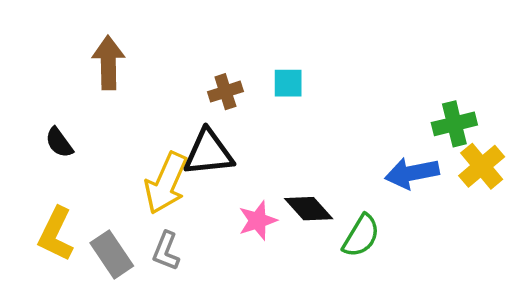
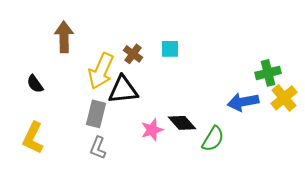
brown cross: (225, 92) -> (133, 54), turned -36
yellow arrow: (166, 183) -> (101, 71), moved
gray rectangle: (112, 254) -> (96, 114), moved, turned 48

